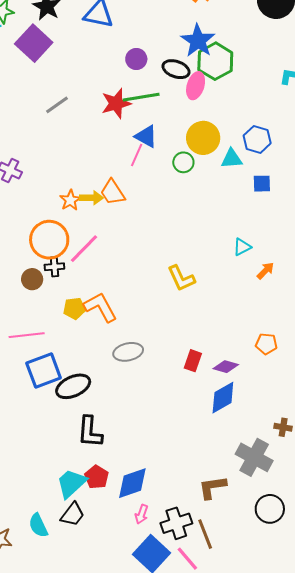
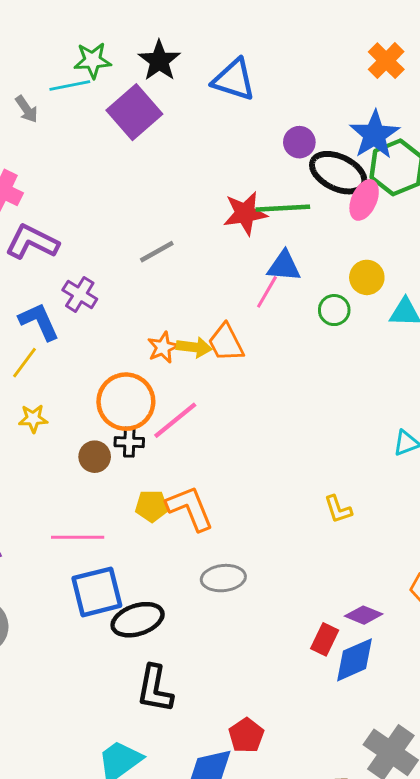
purple circle: (136, 59) -> (299, 142), moved
black ellipse: (176, 69) -> (338, 173), size x1.4
gray line: (57, 105) -> (157, 252), moved
blue triangle: (146, 136) -> (284, 266), turned -30
yellow circle: (203, 138) -> (367, 277), size x0.7
yellow L-shape: (181, 278) -> (338, 509), moved, size x0.7
red rectangle: (193, 361) -> (325, 639), moved
red pentagon: (97, 477) -> (246, 735), moved

